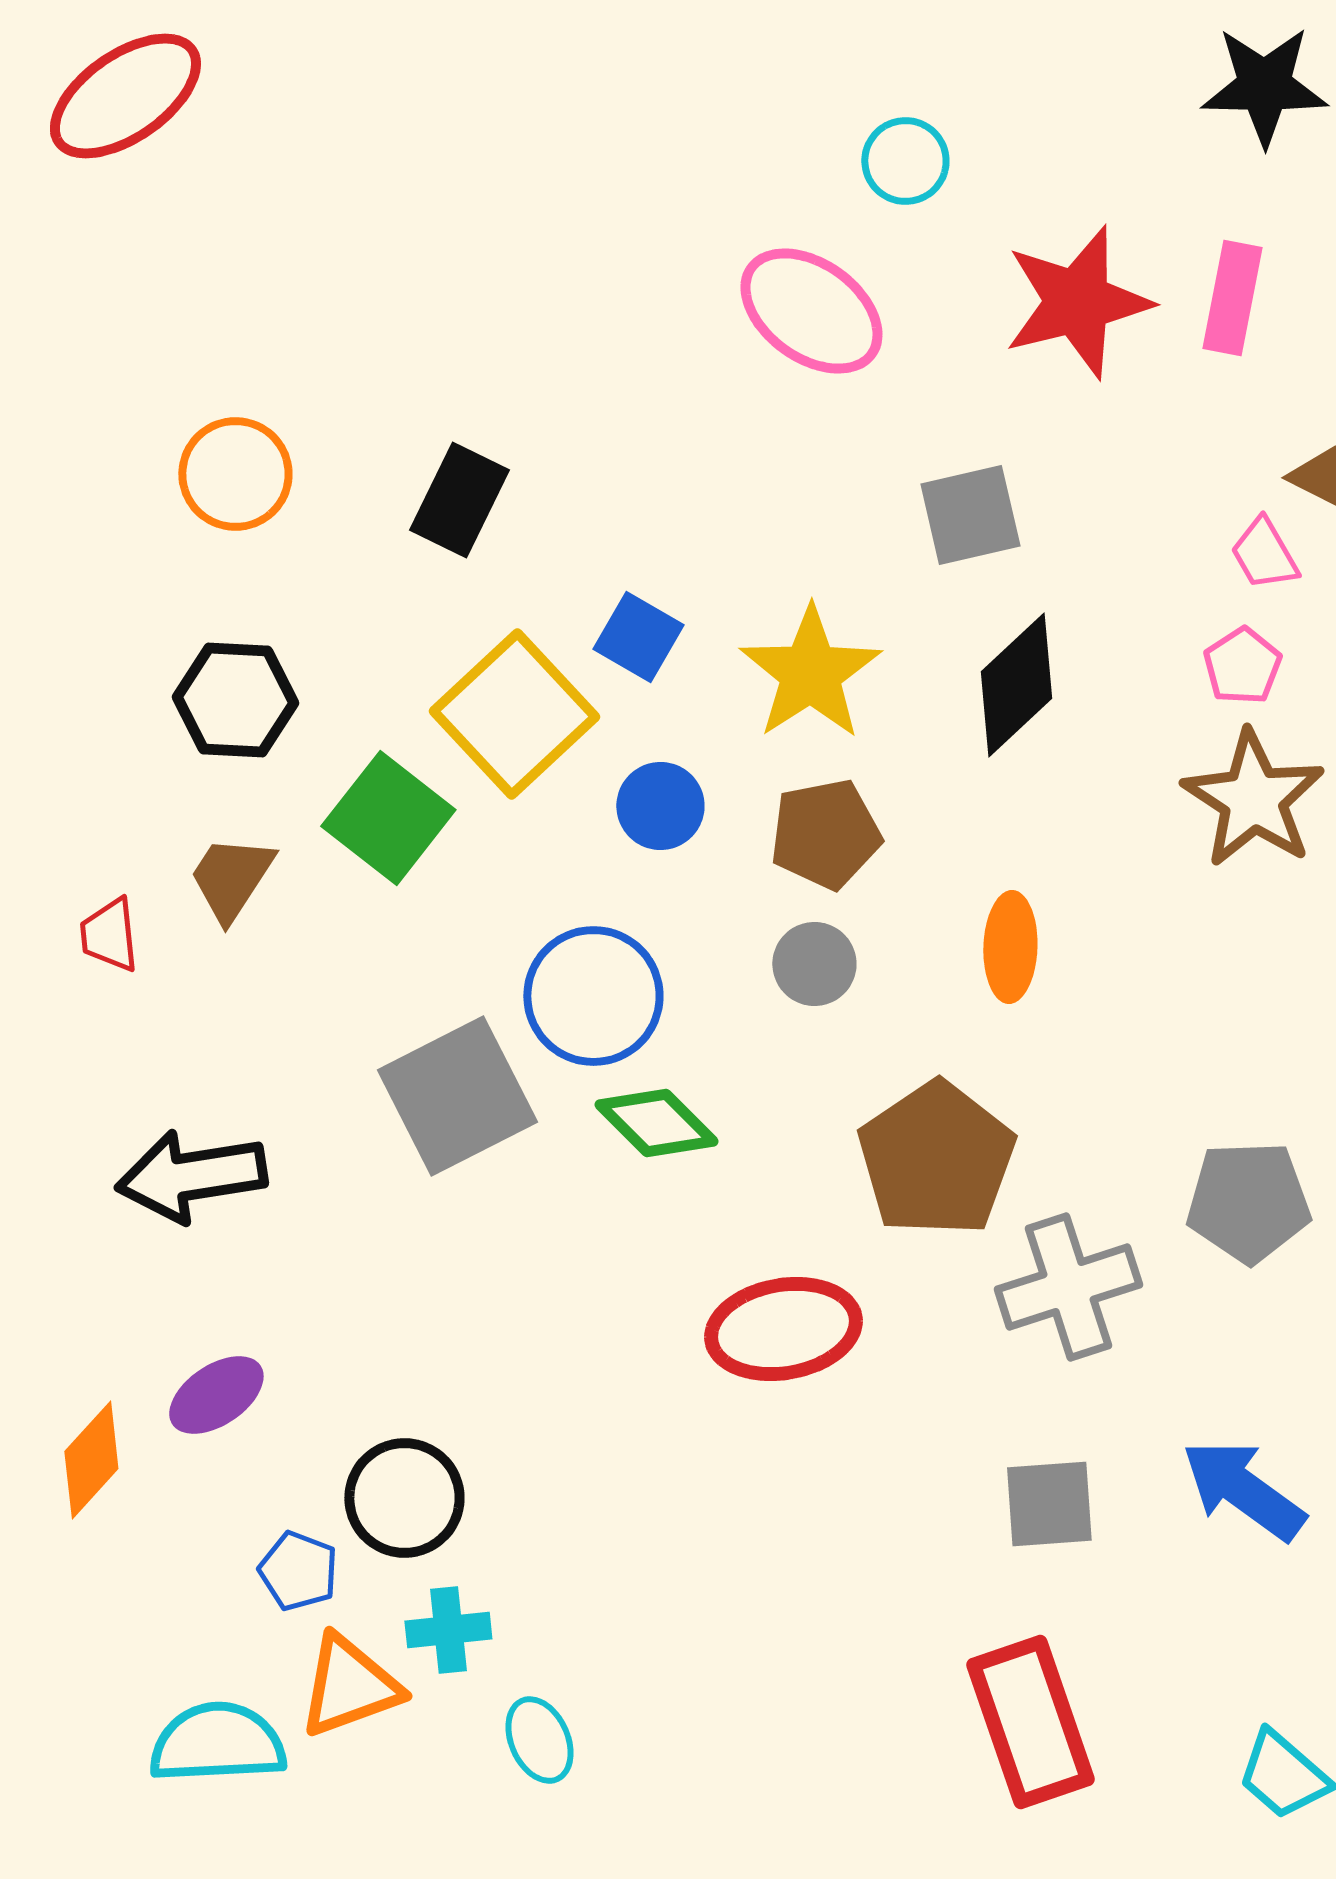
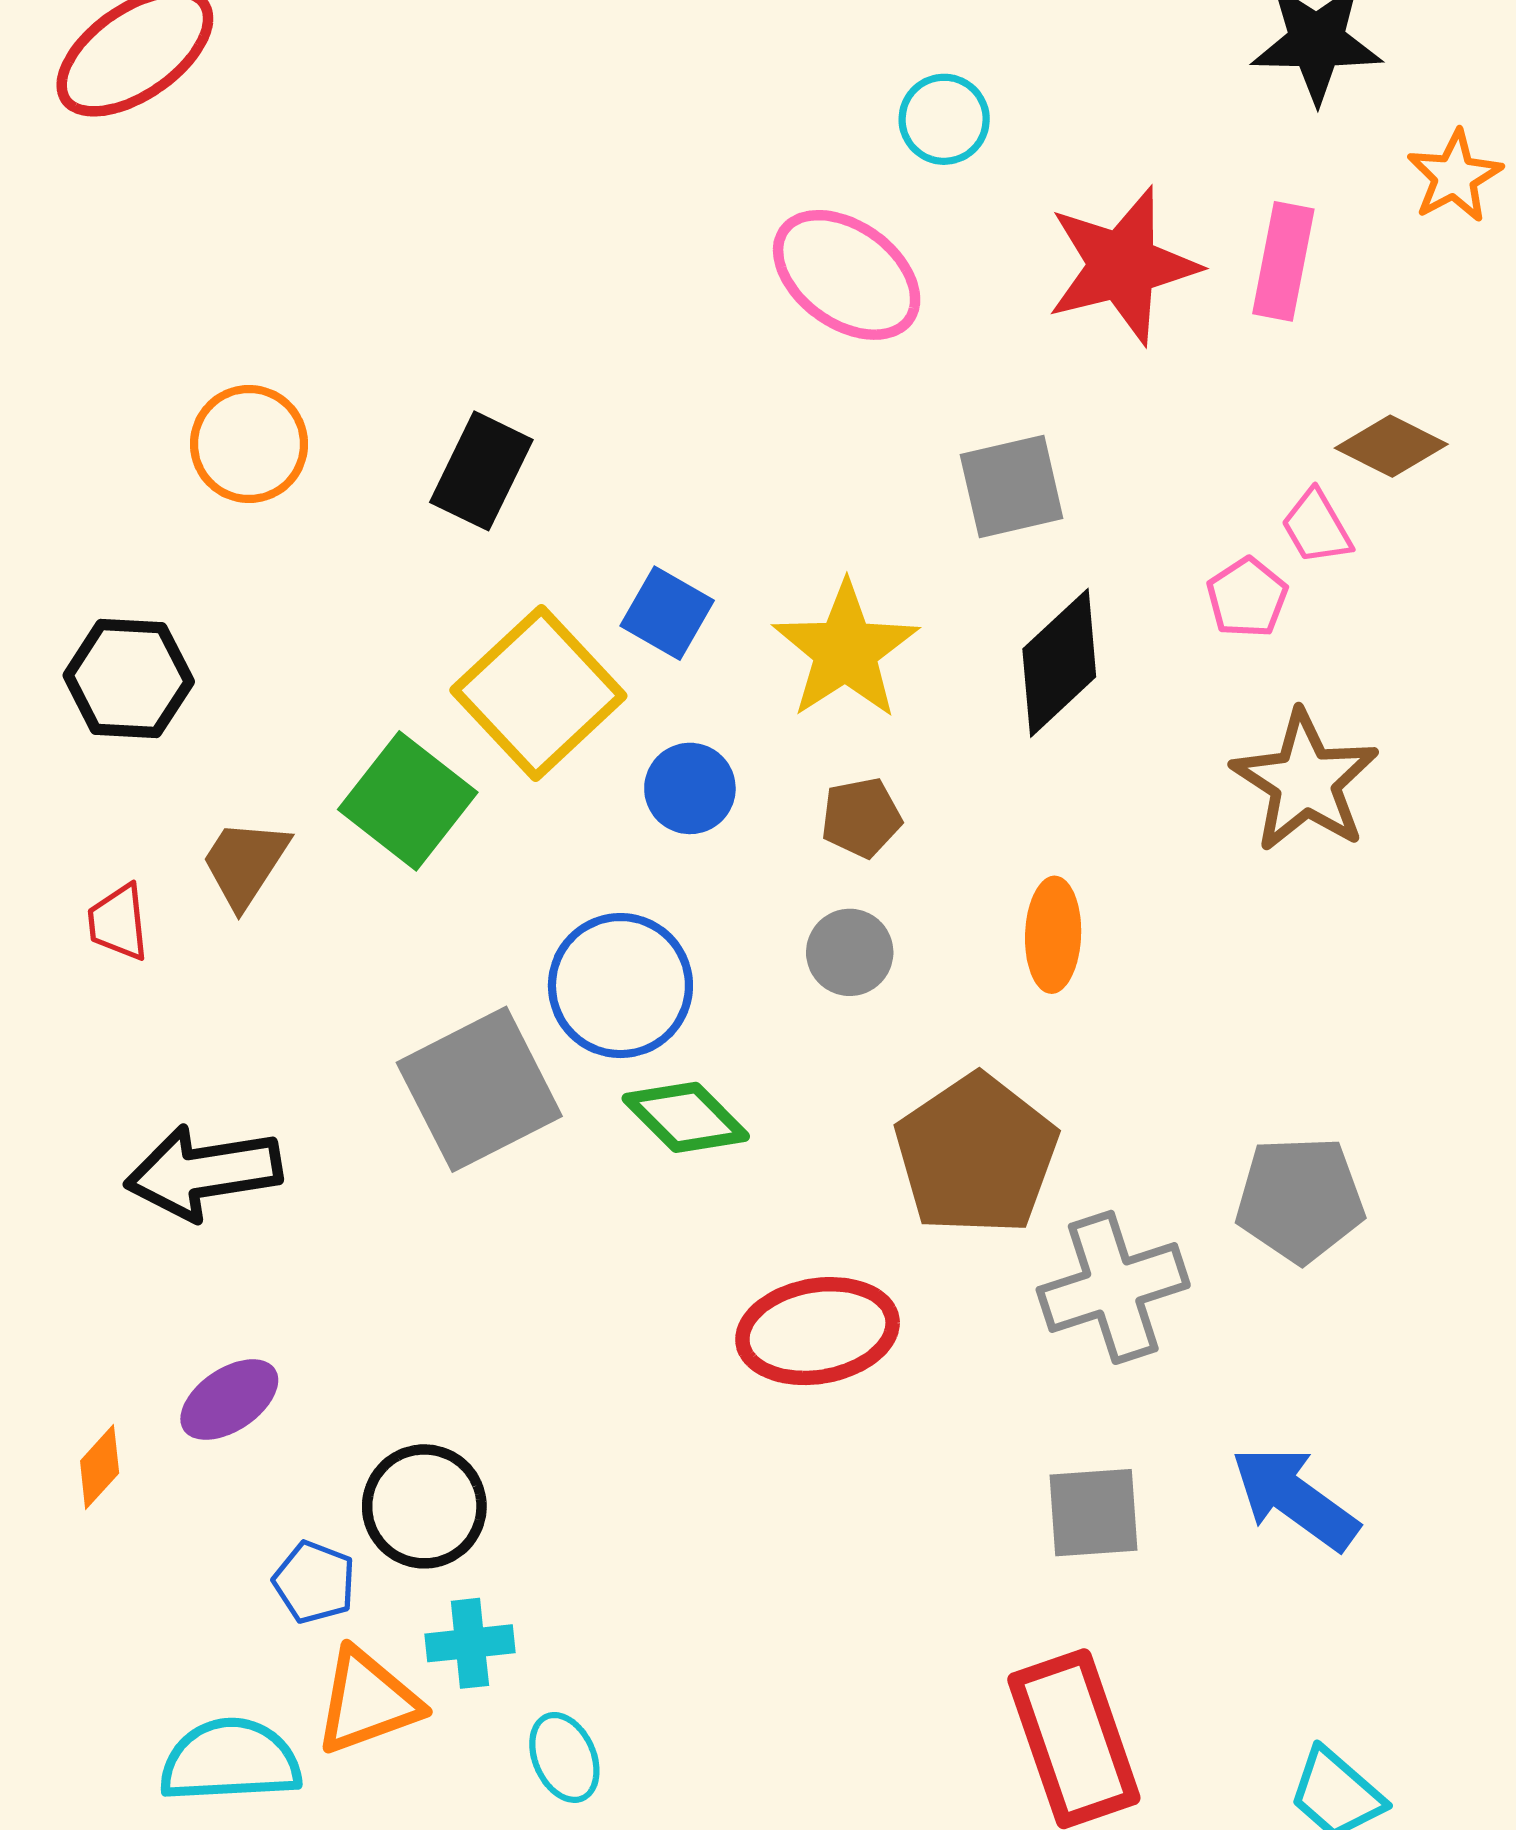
pink pentagon: (1242, 666) -> (1247, 598), moved
black hexagon: (235, 700) -> (129, 678), moved
brown pentagon: (825, 834) -> (861, 818), size x0.7
orange diamond: (91, 1460) -> (100, 1467), size x0.7

